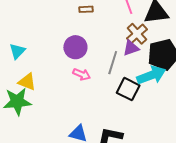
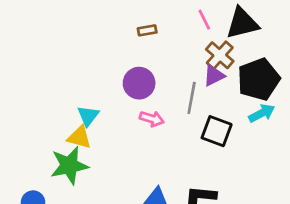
cyan triangle: (17, 51) -> (88, 116), moved
cyan arrow: (151, 75) -> (262, 113), moved, size x0.7

